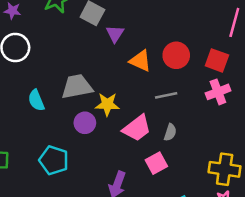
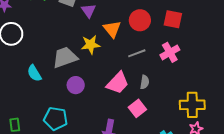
orange triangle: (140, 61) -> (112, 29), turned 36
pink cross: (218, 92) -> (170, 52), moved
yellow star: (107, 104) -> (91, 45), moved

